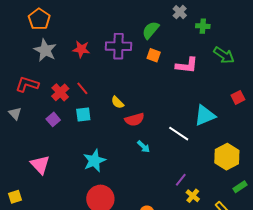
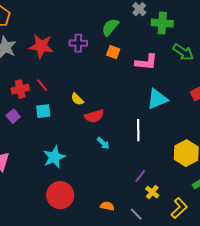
green cross: (203, 26) -> (162, 23), size x1.5
purple cross: (118, 46) -> (78, 43), size x0.7
red star: (81, 49) -> (41, 46), size x1.4
red cross: (60, 92) -> (20, 89), turned 30
cyan triangle: (205, 115) -> (157, 99), moved
white line: (179, 134) -> (138, 130), turned 55

